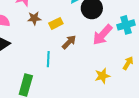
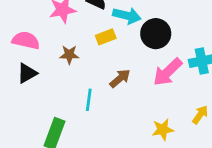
brown star: (34, 18) -> (69, 55), moved
yellow rectangle: (56, 23) -> (106, 37), moved

